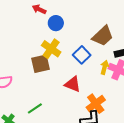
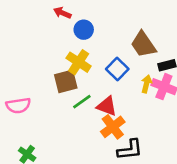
brown trapezoid: (103, 36) -> (143, 44), turned 100
orange cross: (96, 104) -> (113, 127), moved
green line: (35, 108) -> (82, 102), moved

